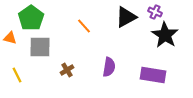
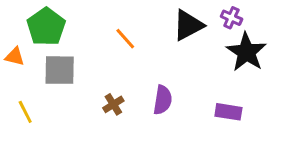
brown cross: (67, 70) -> (113, 104), moved
purple rectangle: (153, 75) -> (228, 112), size x0.7

